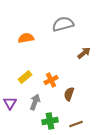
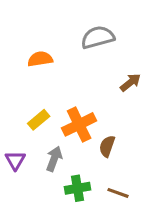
orange cross: (51, 80) -> (79, 124), size x1.5
brown line: (76, 124) -> (118, 193), turned 40

